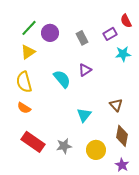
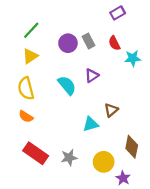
red semicircle: (126, 21) -> (114, 43), moved
purple circle: (50, 33) -> (68, 43), moved
purple rectangle: (110, 34) -> (118, 13), moved
brown triangle: (116, 105) -> (111, 110), moved, turned 32
cyan triangle: (84, 115) -> (91, 124), turned 35
purple star: (122, 165) -> (123, 178), moved

